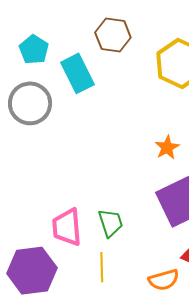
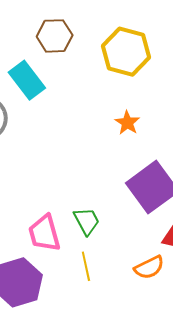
orange star: (167, 147) -> (127, 123), moved

